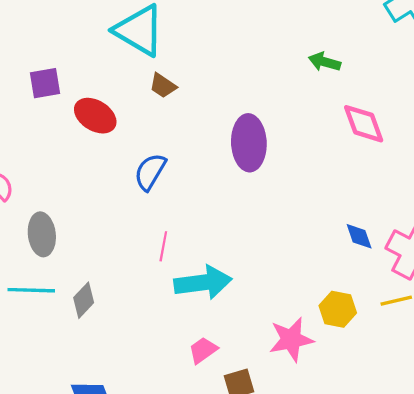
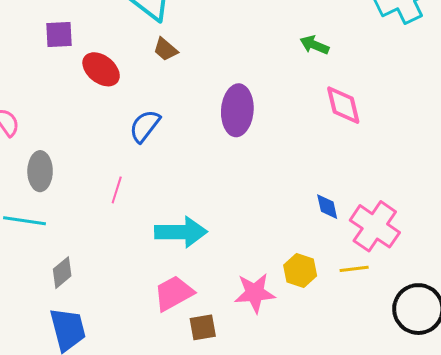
pink line: (163, 246) -> (117, 190), moved
gray diamond: (84, 300) -> (62, 273), moved
pink trapezoid: (203, 350) -> (174, 293), size x1.5

